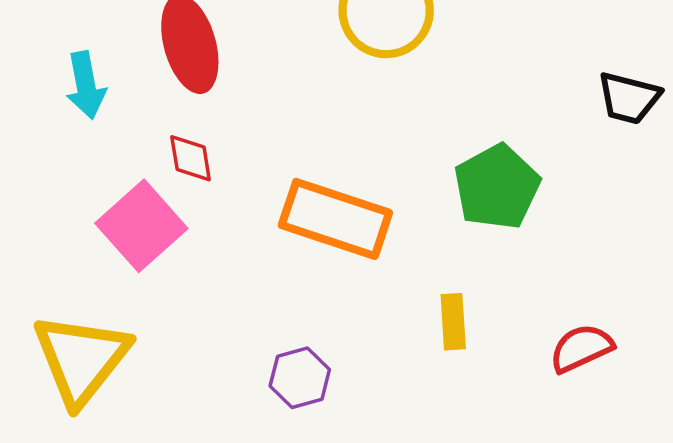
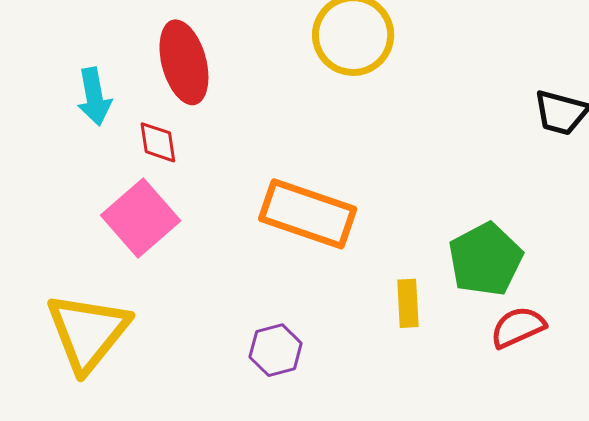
red diamond: (191, 158) -> (158, 142), moved
green pentagon: (497, 187) -> (485, 259), moved

